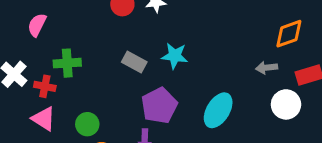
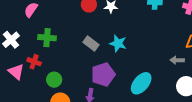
red cross: (45, 86) -> (34, 62), moved
pink triangle: (44, 119) -> (16, 72), moved

